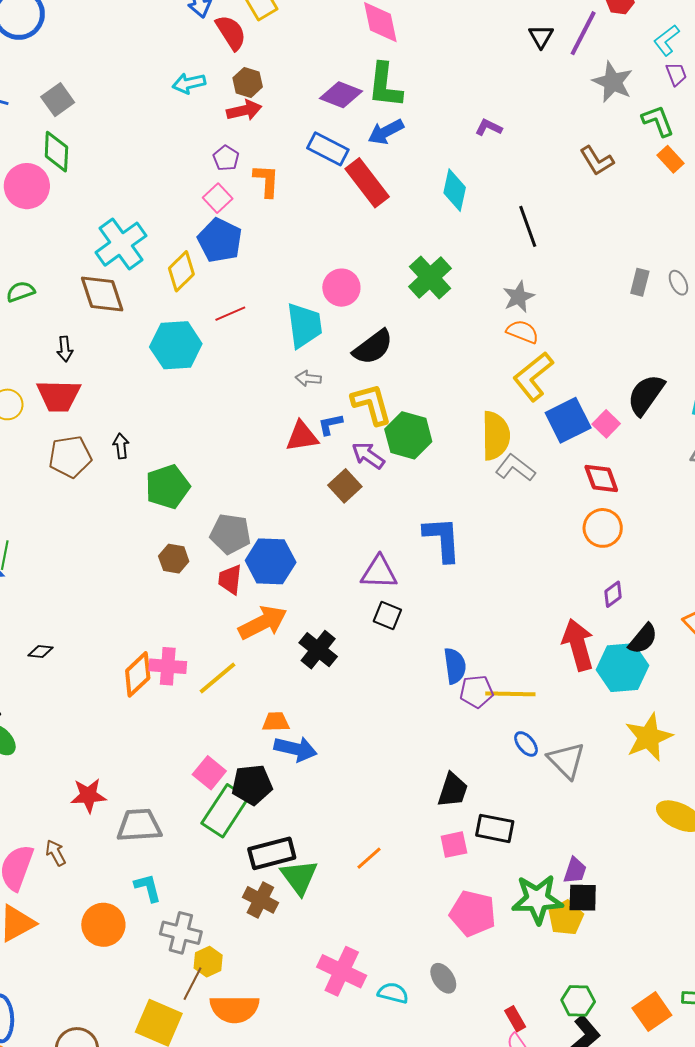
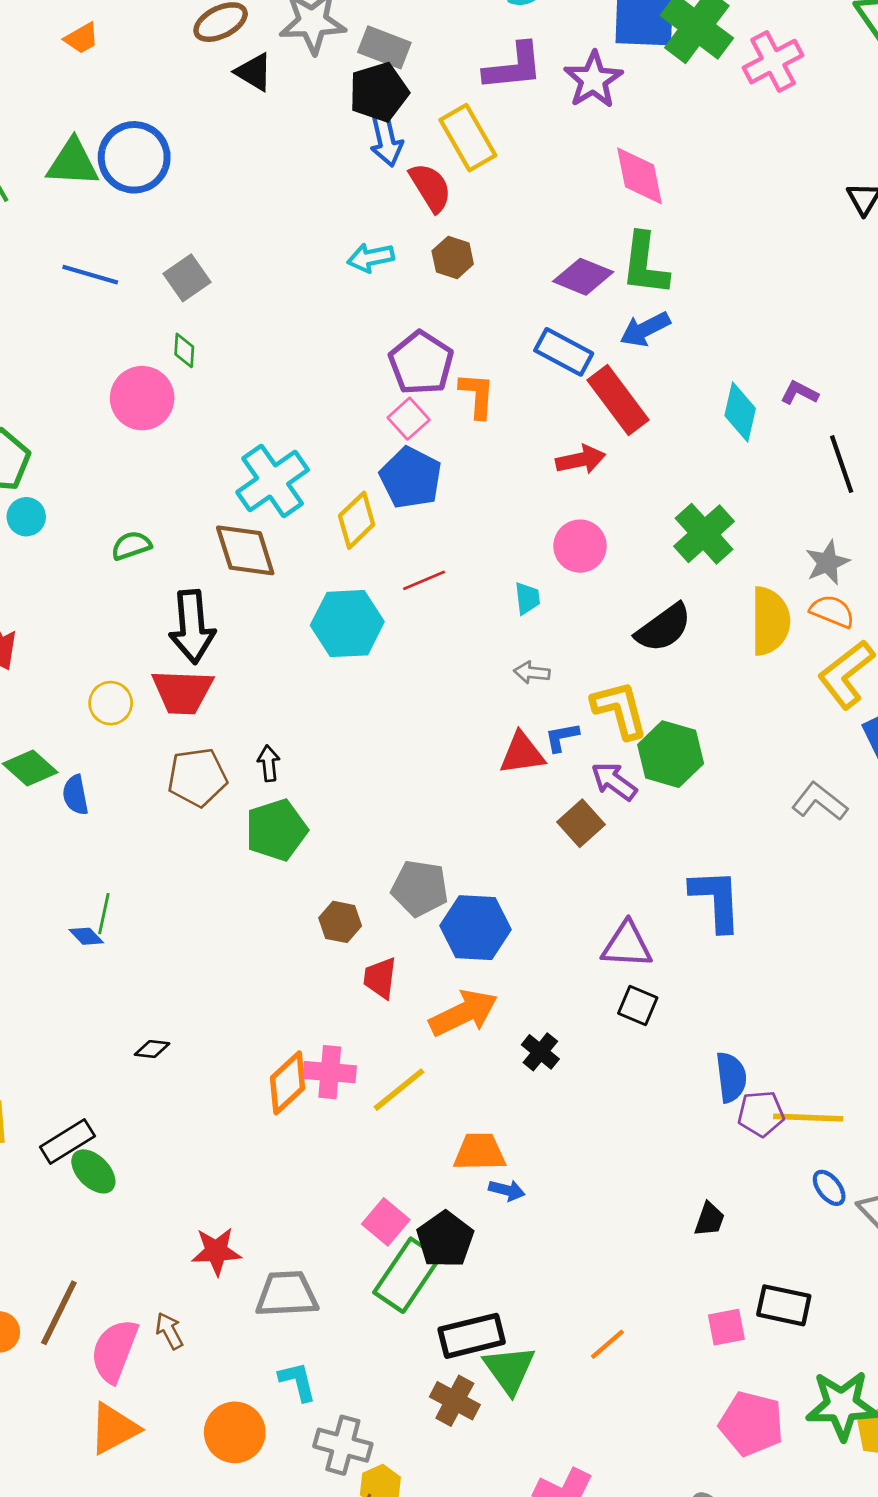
red arrow: (244, 110) -> (581, 460), moved
purple L-shape: (489, 127) -> (799, 393), moved
green diamond: (56, 152) -> (184, 350), size x0.6
purple pentagon: (226, 158) -> (421, 363), size x1.8
cyan trapezoid: (304, 325) -> (527, 598), size x0.5
black semicircle: (373, 347) -> (664, 628), moved
black arrow: (65, 349) -> (192, 627), size x2.0
yellow semicircle: (496, 436) -> (770, 621), moved
green pentagon: (168, 487) -> (276, 830), moved
red trapezoid: (230, 579) -> (380, 978), moved
black cross: (318, 650) -> (540, 1052), size x0.7
orange trapezoid: (276, 722) -> (480, 1152), size x1.4
blue arrow: (296, 749) -> (507, 1190), size x0.6
black pentagon: (252, 785) -> (445, 1239), turned -30
black trapezoid: (453, 790) -> (709, 1219), moved, size x0.7

